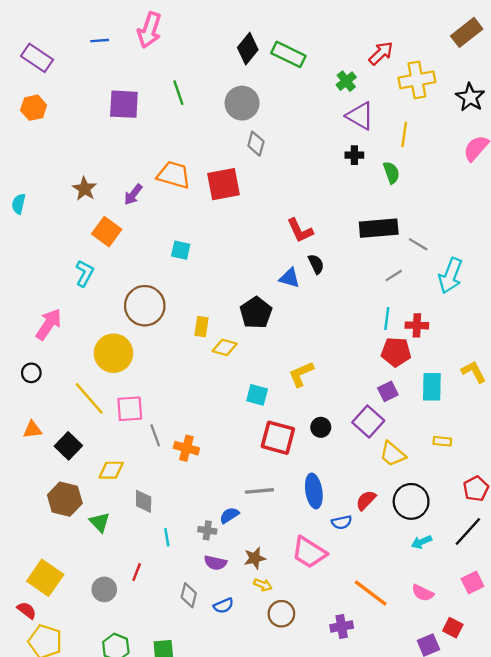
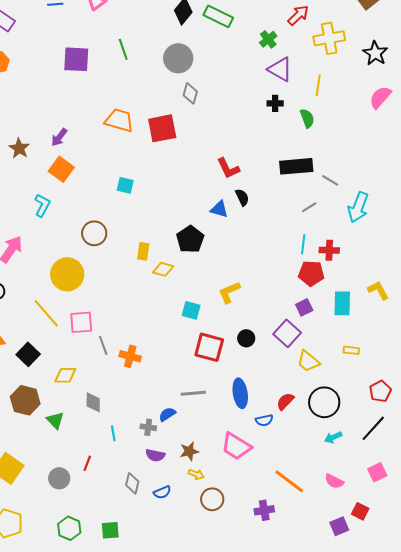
brown star: (85, 189) -> (19, 148), moved
purple arrow: (133, 195) -> (59, 137), moved
brown circle: (145, 306) -> (94, 233), size x0.7

